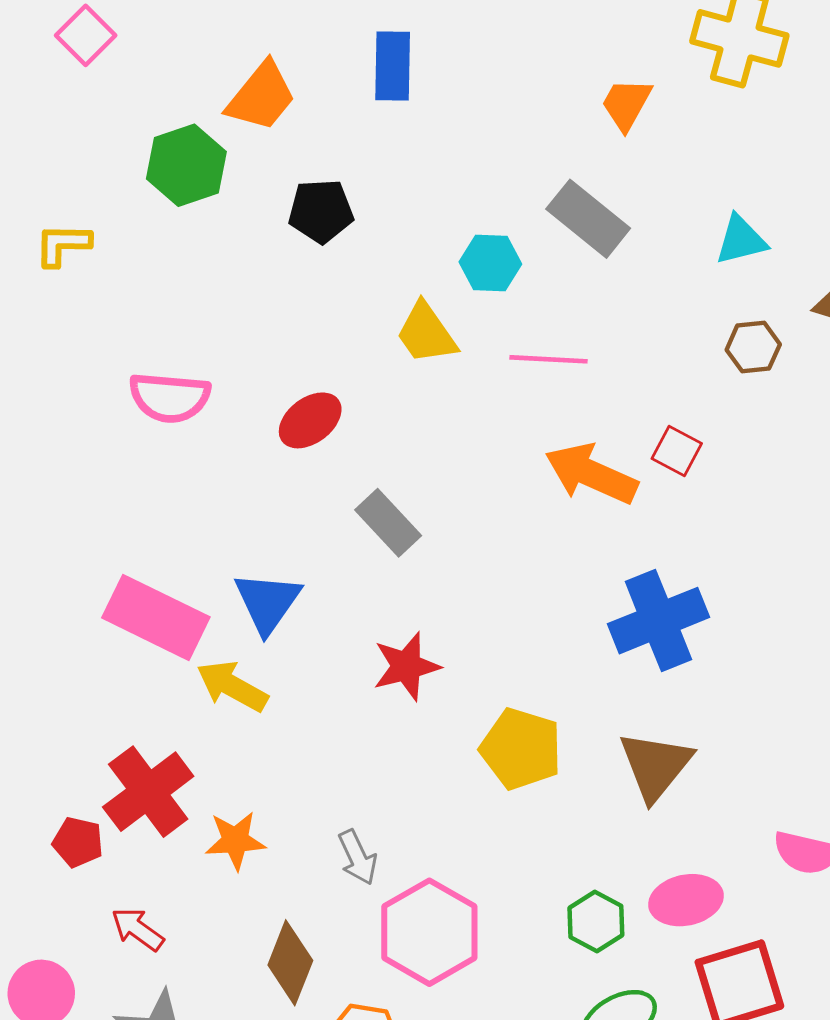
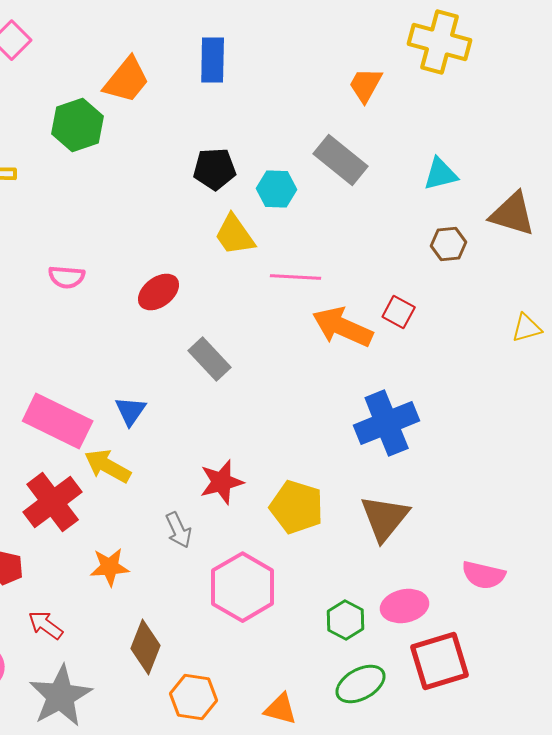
black pentagon: (321, 211) -> (215, 169), moved
pink line: (548, 359) -> (296, 277), moved
pink semicircle: (170, 397) -> (67, 277), size x0.7
blue triangle: (267, 602) -> (131, 411), size x0.7
red star: (406, 666) -> (222, 482), moved
red cross: (148, 792) -> (53, 502), moved
gray arrow: (358, 857) -> (179, 530), moved
pink hexagon: (429, 932) -> (243, 587), moved

